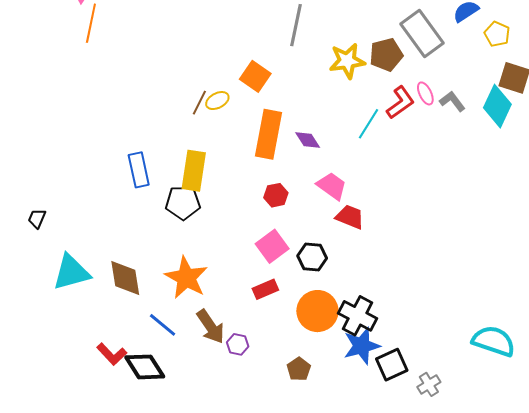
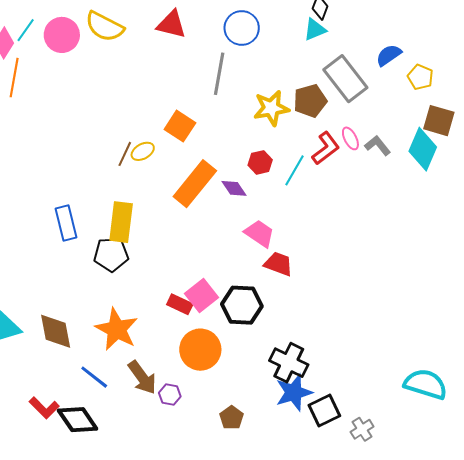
orange rectangle: (269, 134) -> (195, 184), turned 30
red hexagon: (276, 195) -> (260, 162), moved
black hexagon: (312, 257) -> (242, 305), size x1.4
red rectangle: (265, 289) -> (180, 304), moved, turned 50
orange circle: (317, 311) -> (200, 350), moved

